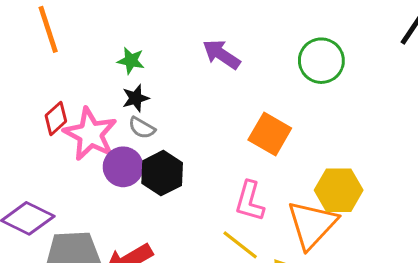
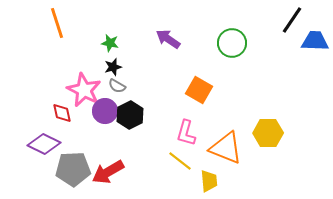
red diamond: (56, 118) -> (62, 113), moved, turned -60
yellow hexagon: (339, 190) -> (268, 133), moved
orange triangle: (312, 225) -> (226, 148), turned -51

